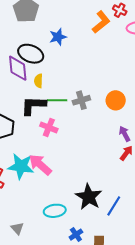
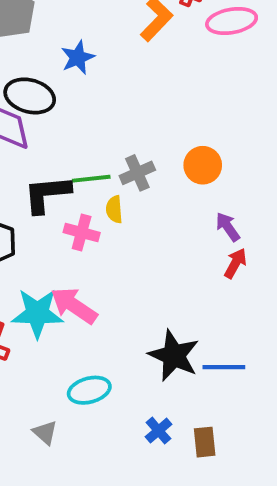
yellow semicircle: (38, 81) -> (114, 209), moved
blue line: (114, 206) -> (224, 367), turned 65
cyan ellipse: (55, 211) -> (89, 390), moved

